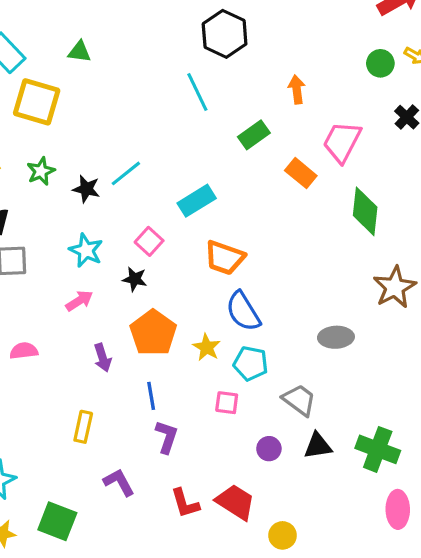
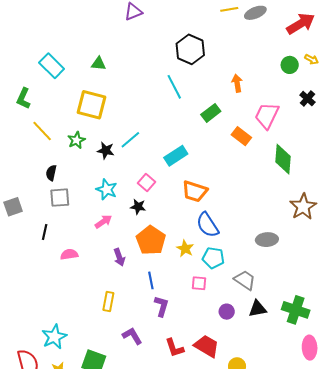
yellow square: (37, 102) -> (92, 105), moved

